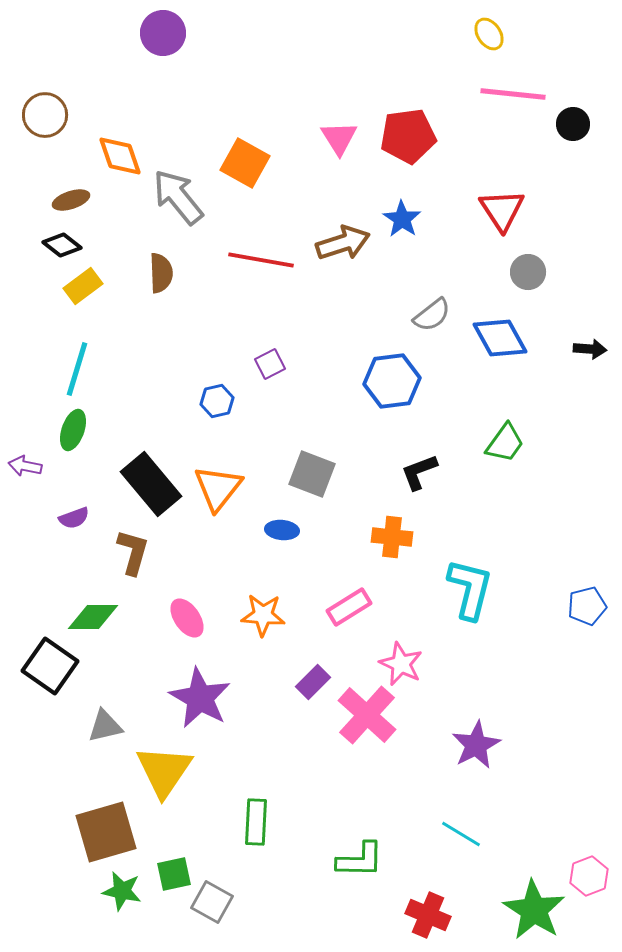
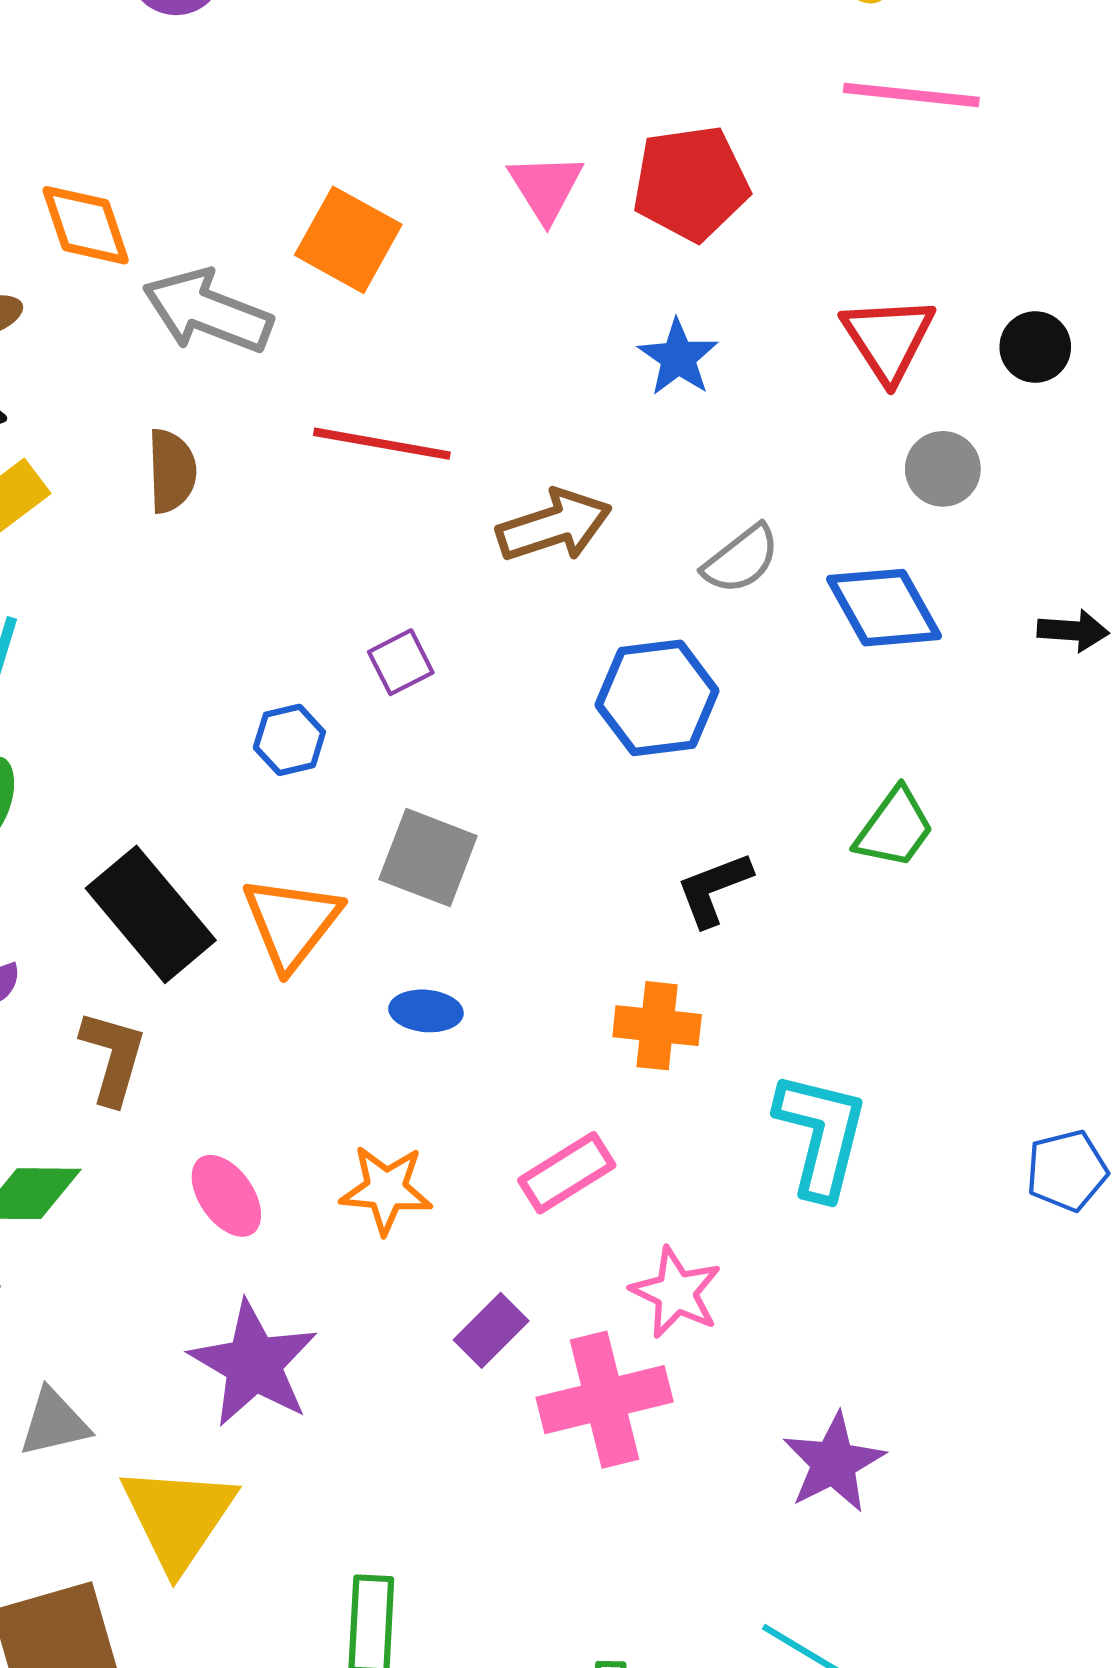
black circle: (573, 124) -> (1035, 347), moved
gray arrow: (178, 197) -> (207, 311), turned -30
brown arrow: (343, 243) -> (554, 526), moved
gray square: (312, 474) -> (428, 858), moved
pink cross: (367, 715) -> (605, 1400), turned 34

